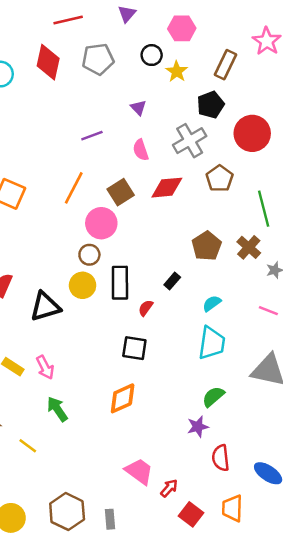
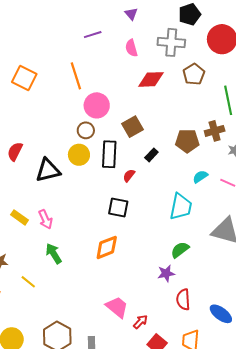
gray cross: (190, 141) -> (171, 42), turned 32
orange line: (74, 188) -> (76, 76), turned -48
brown square: (121, 192) -> (133, 127), moved
brown pentagon: (207, 246) -> (187, 141), moved, turned 30
brown cross: (249, 247) -> (215, 131), turned 30
cyan semicircle: (212, 303) -> (200, 177), moved

